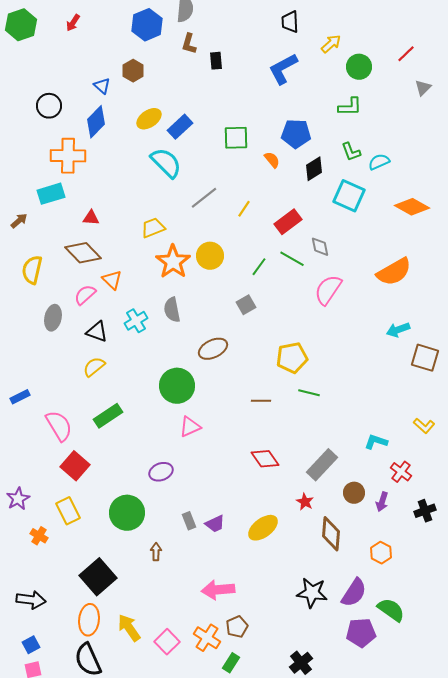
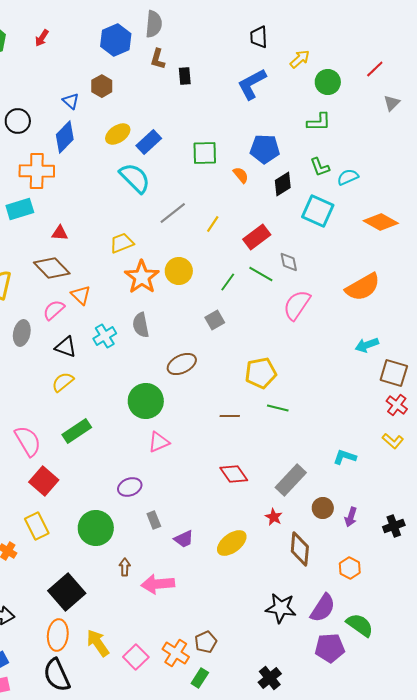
red cross: (401, 472) -> (397, 405), moved
gray rectangle: (189, 521) -> (154, 520), moved
pink arrow: (218, 590) -> (158, 584), moved

